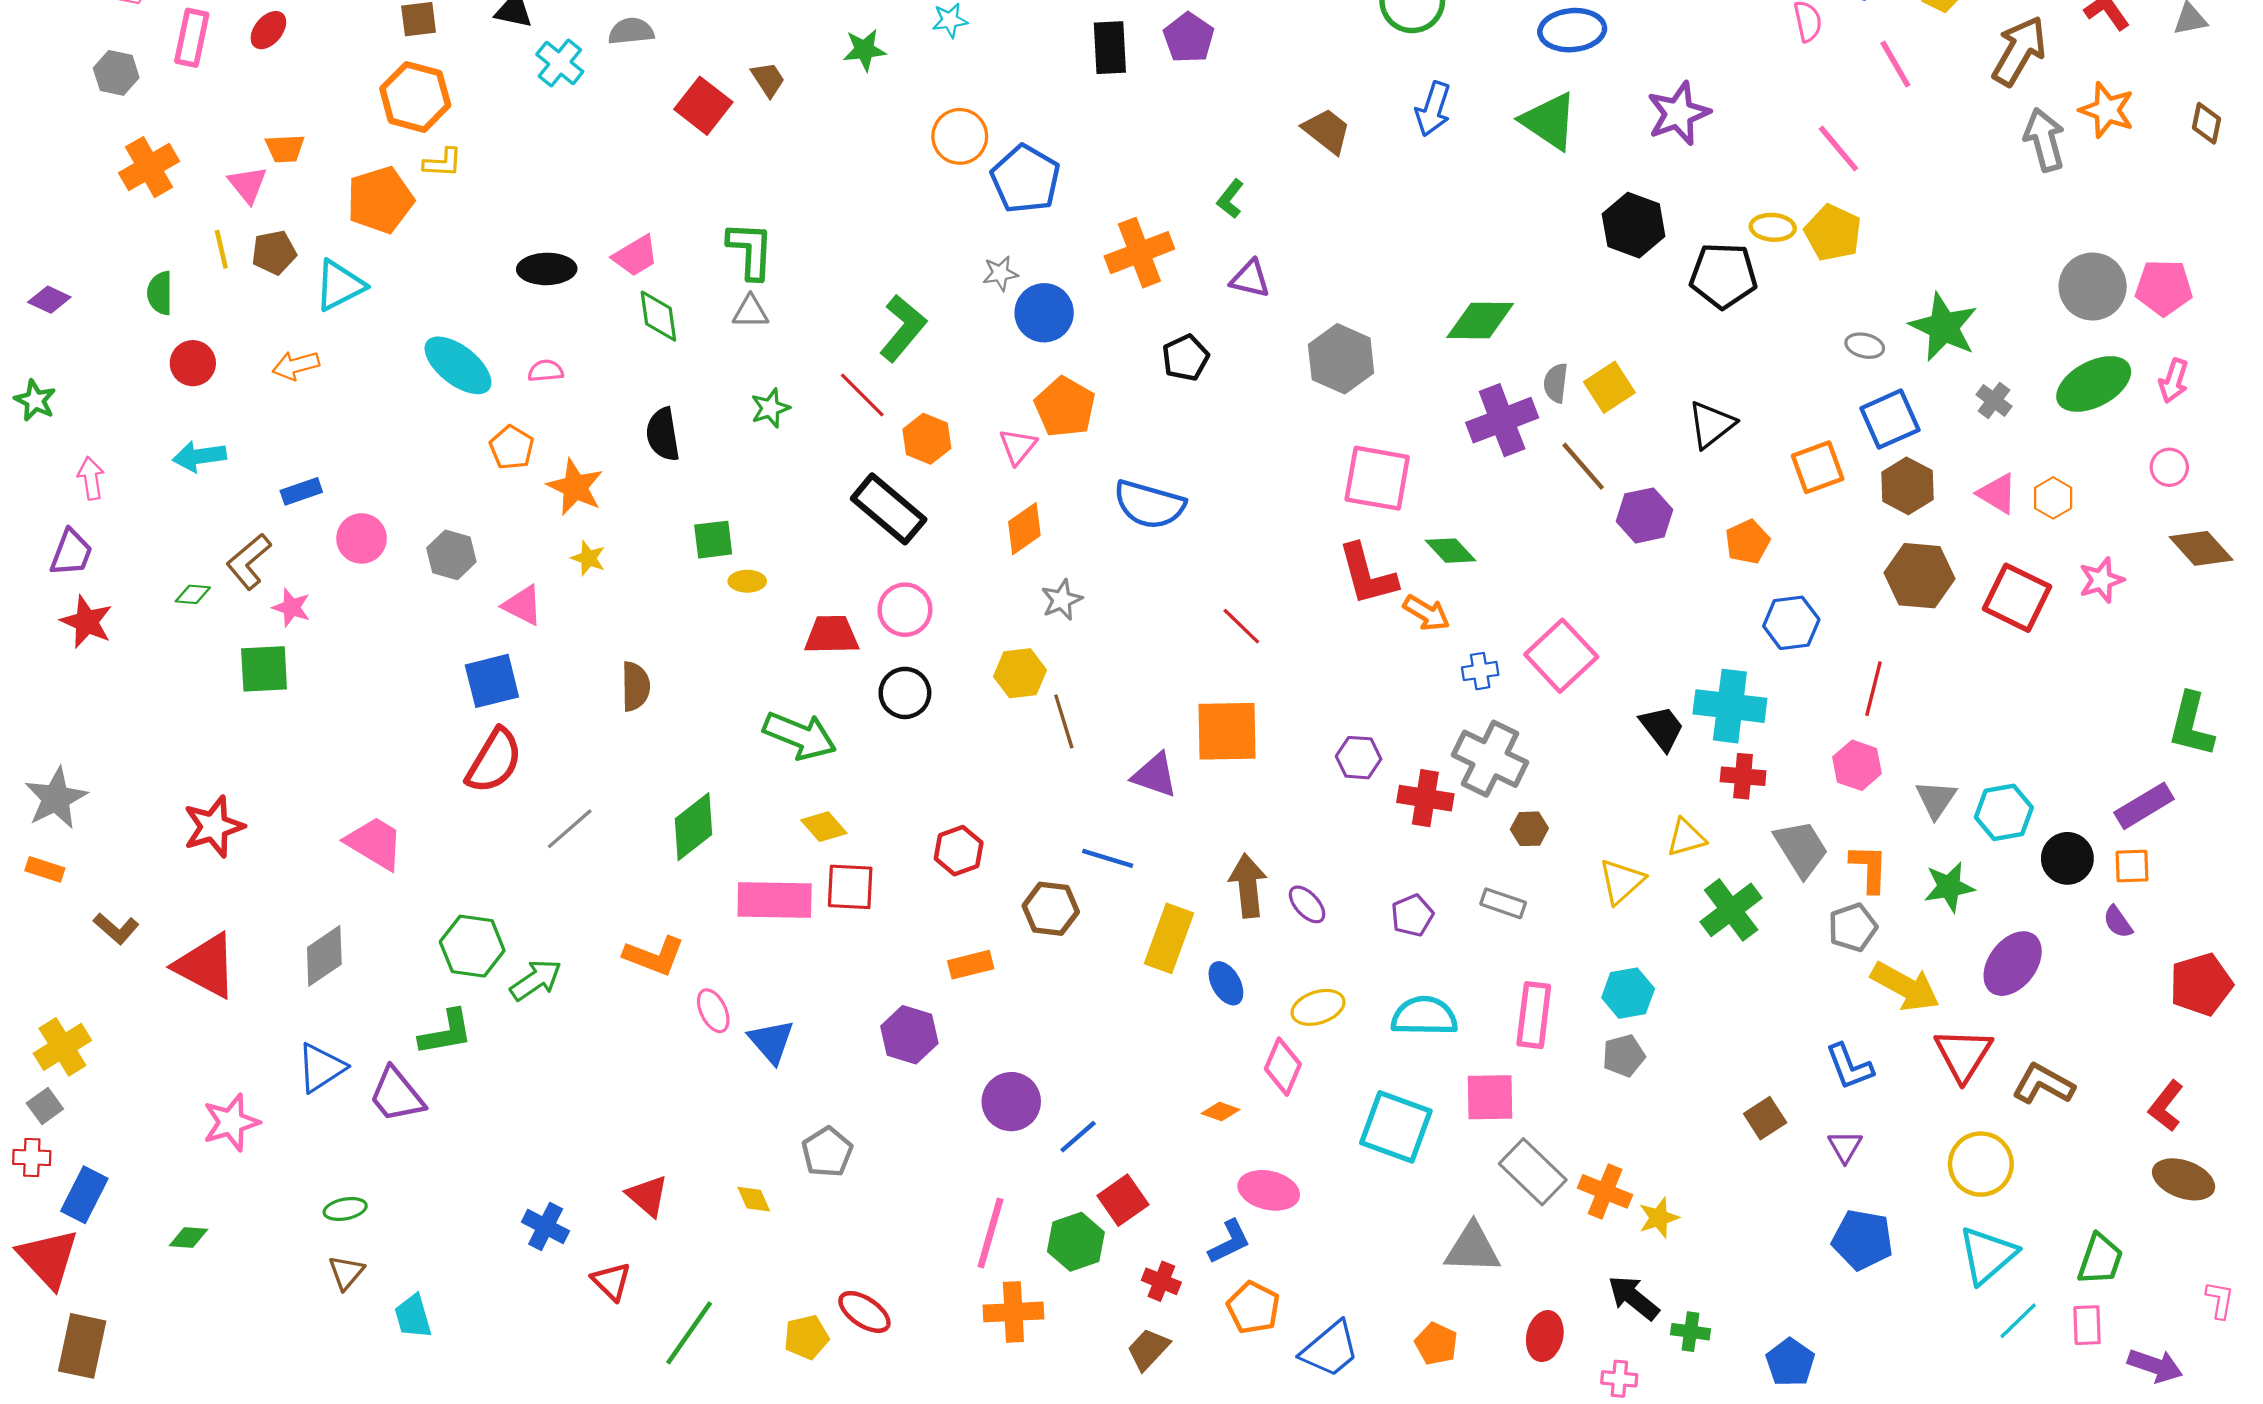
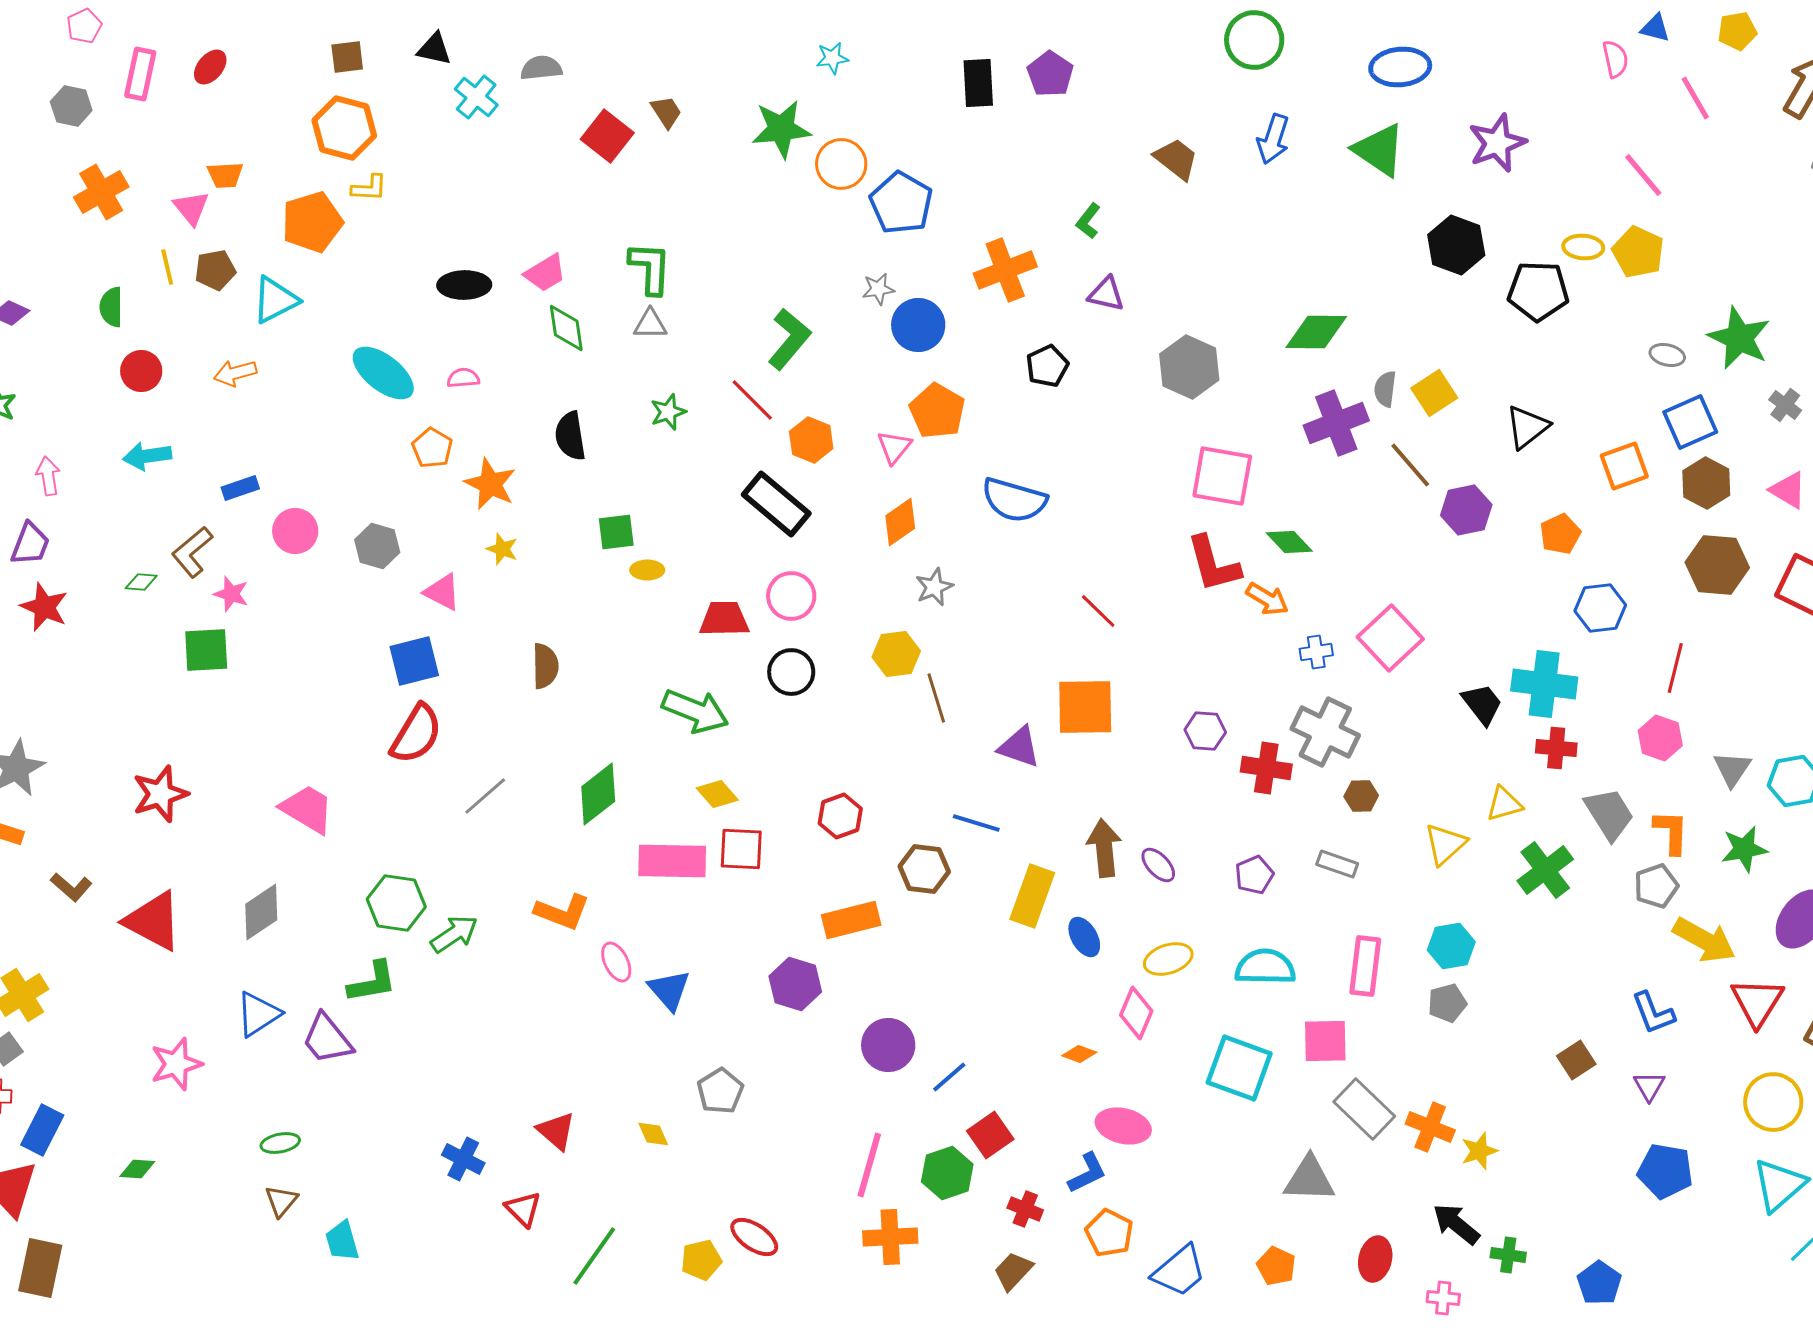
green star: (864, 50) -> (781, 129), moved, size x1.5
orange rectangle: (971, 965) -> (851, 920), size x1.4

